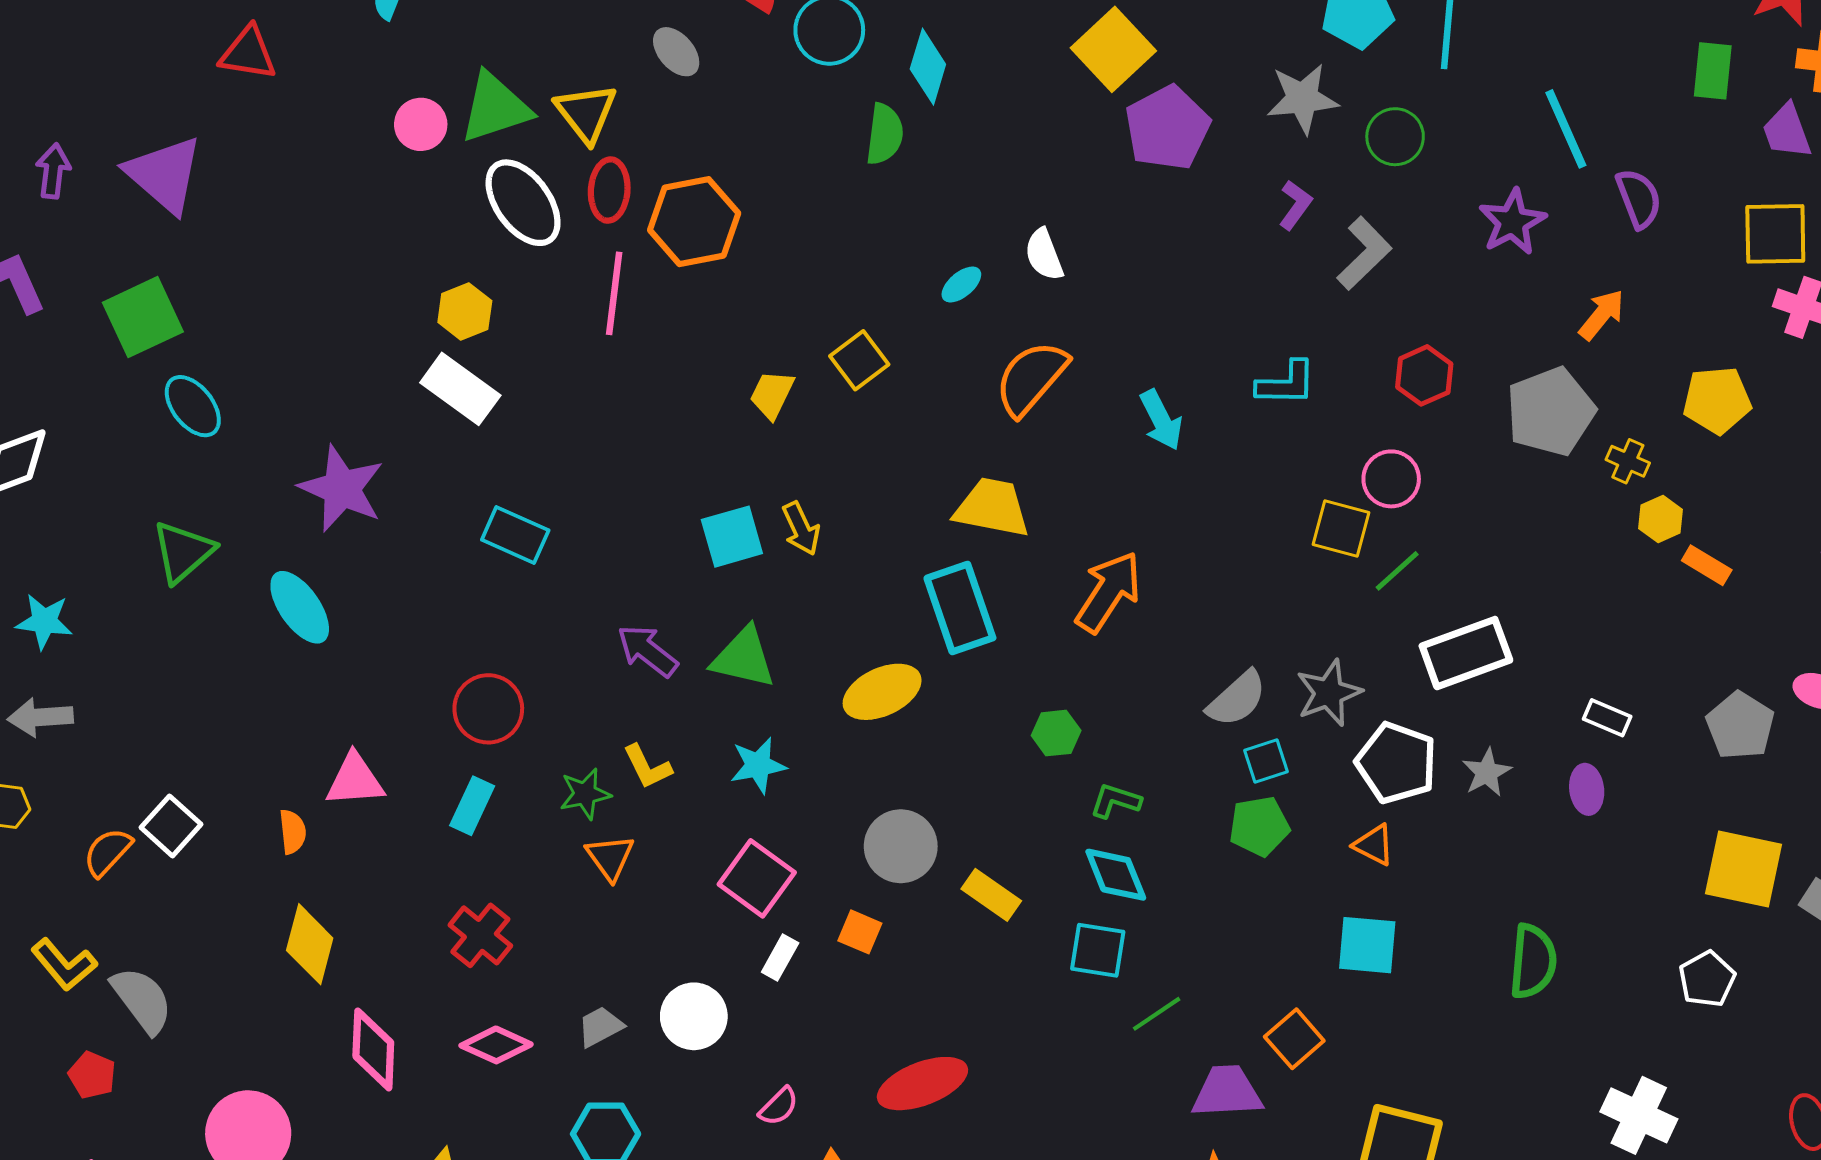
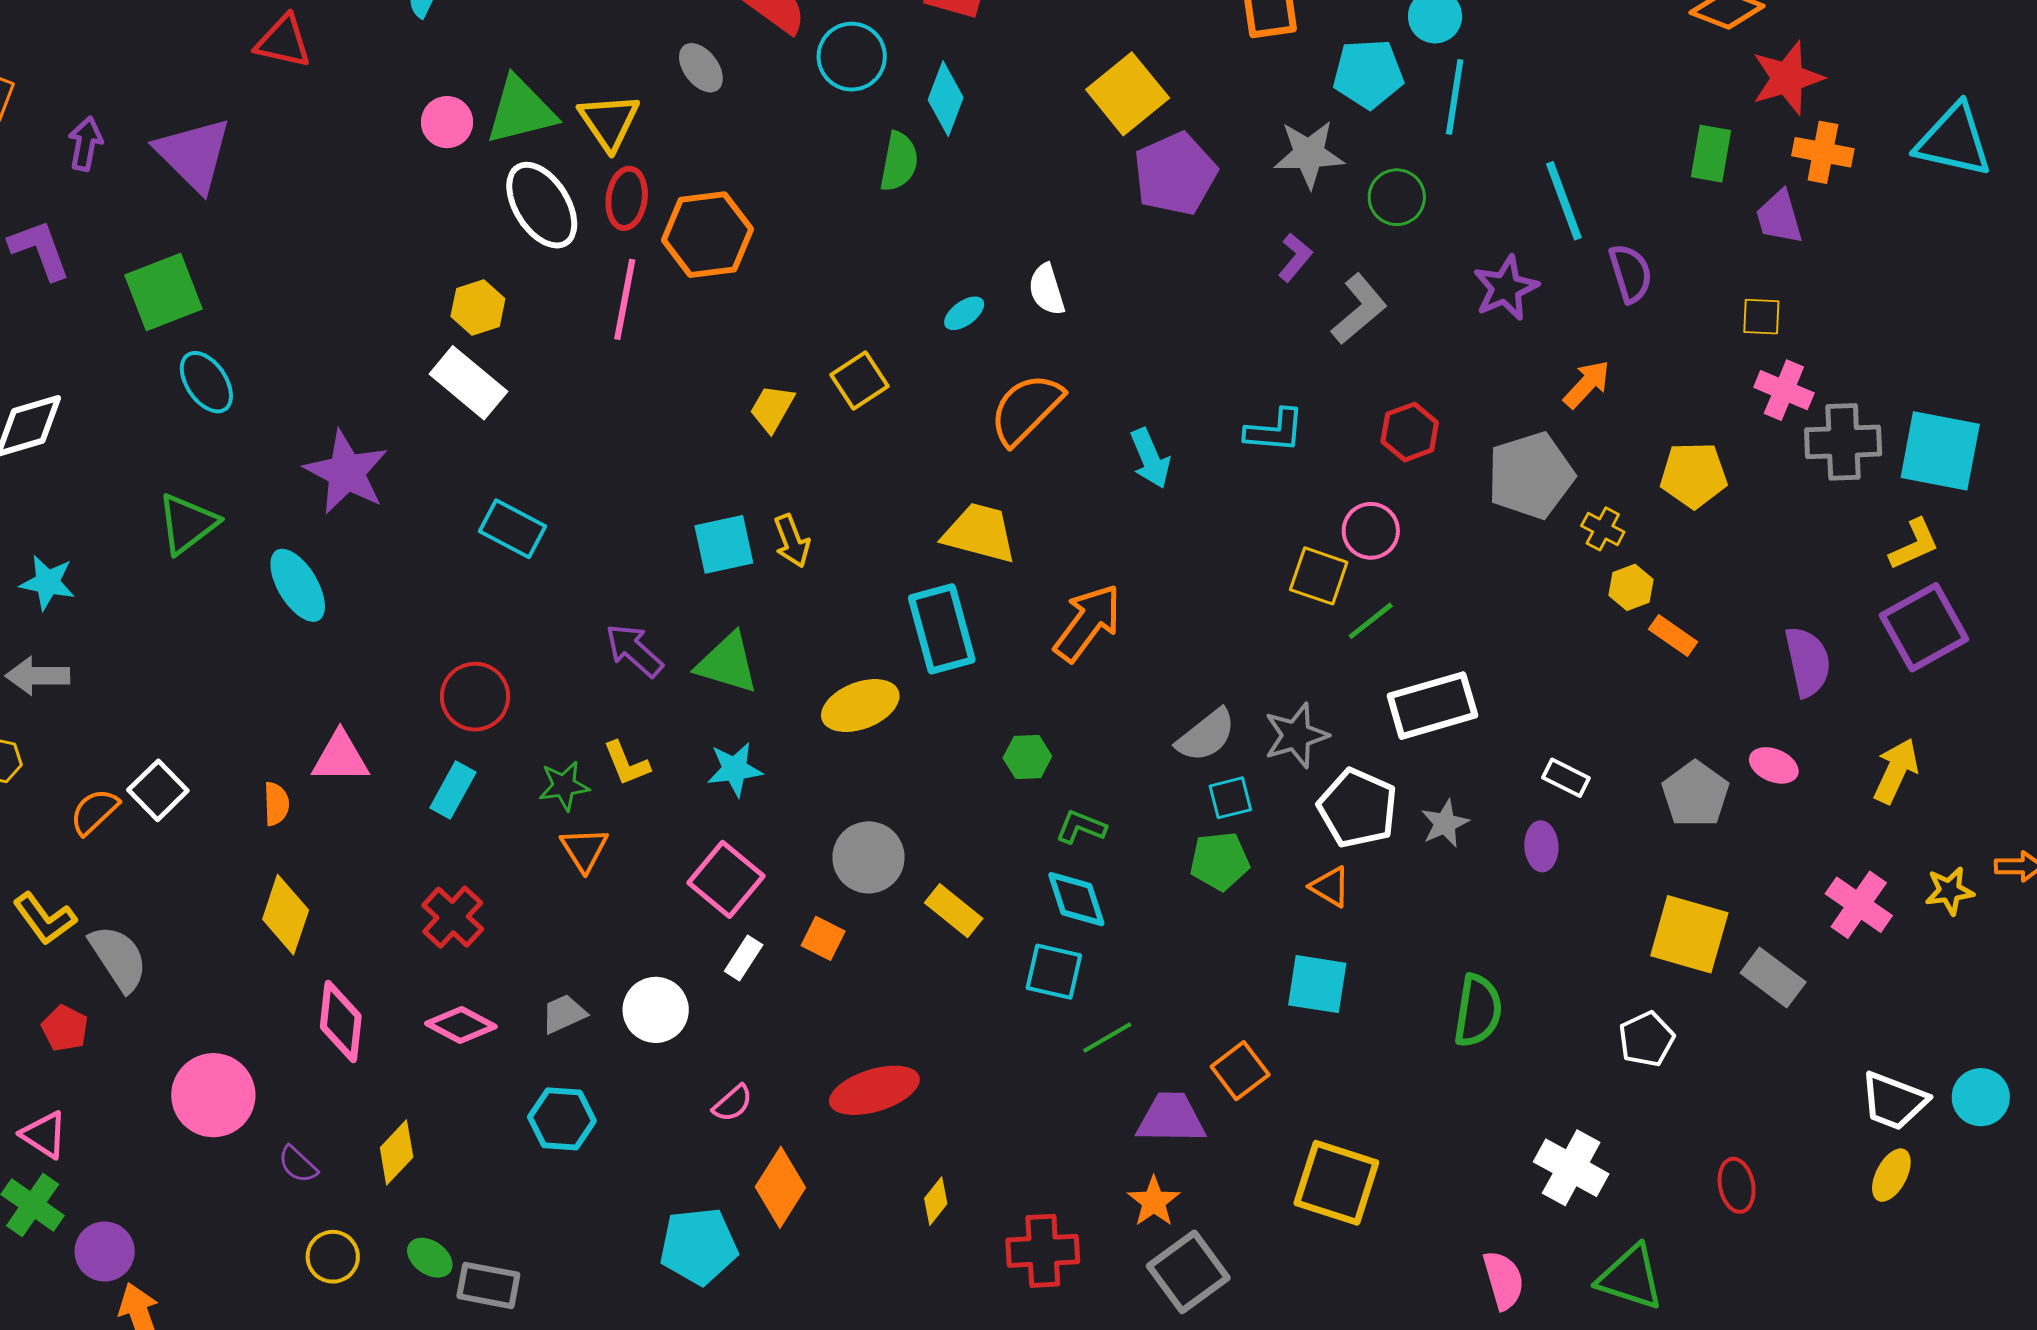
yellow square: (1775, 234) -> (1761, 317), size x0.6

